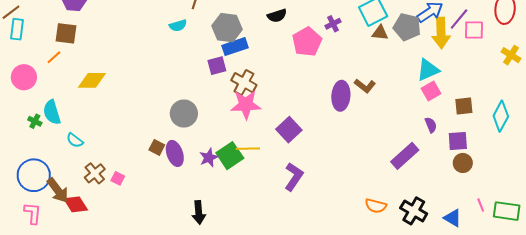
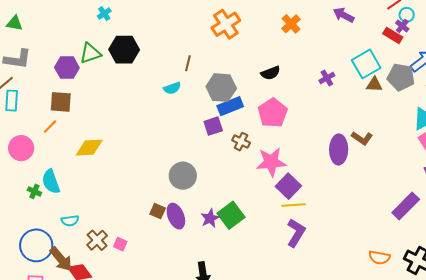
pink pentagon: (307, 42) -> (273, 113), moved
brown cross: (244, 83) -> (241, 142), size x0.7
pink star: (246, 105) -> (271, 162), moved
cyan semicircle: (75, 140) -> (70, 221), moved, turned -42
yellow line: (248, 149) -> (293, 205), moved

